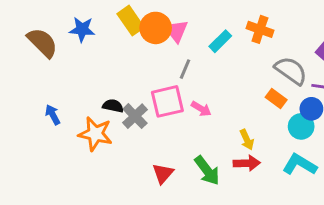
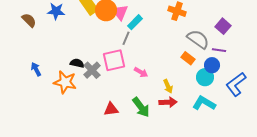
cyan rectangle: (220, 41) -> (135, 22), moved
brown semicircle: (42, 43) -> (29, 20), size x0.7
pink arrow: (201, 109) -> (141, 72), moved
red triangle: (163, 173) -> (111, 109), turned 42

